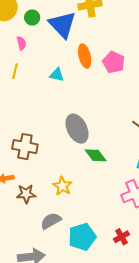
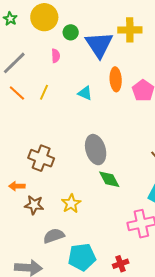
yellow line: (15, 71) -> (44, 92), moved

